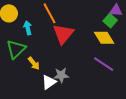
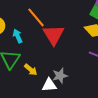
white triangle: (49, 82) -> (49, 85), turned 42

